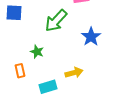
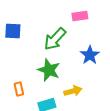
green star: (37, 52) -> (49, 70), moved, size x1.6

